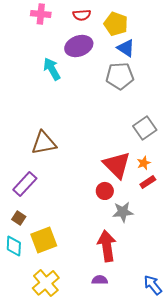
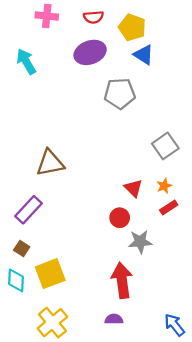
cyan arrow: (52, 69) -> (26, 62), moved
gray pentagon: (120, 76) -> (120, 93), moved
red triangle: (117, 165) -> (133, 188), size x0.6

